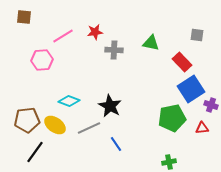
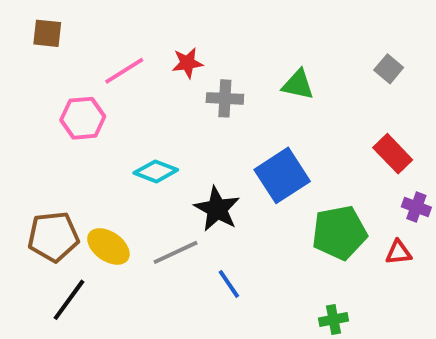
gray square: (197, 35) -> (389, 69), turned 32
red rectangle: (182, 62) -> (393, 154), moved
blue square: (191, 89) -> (282, 175), moved
cyan diamond: (69, 101) -> (156, 171), moved

